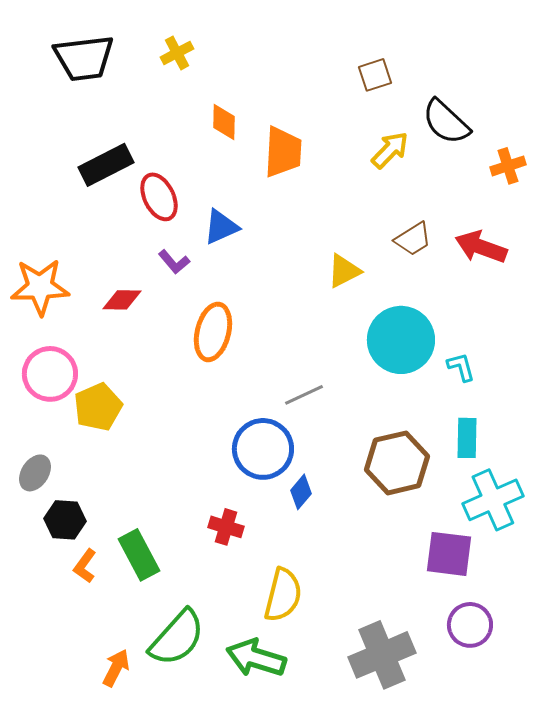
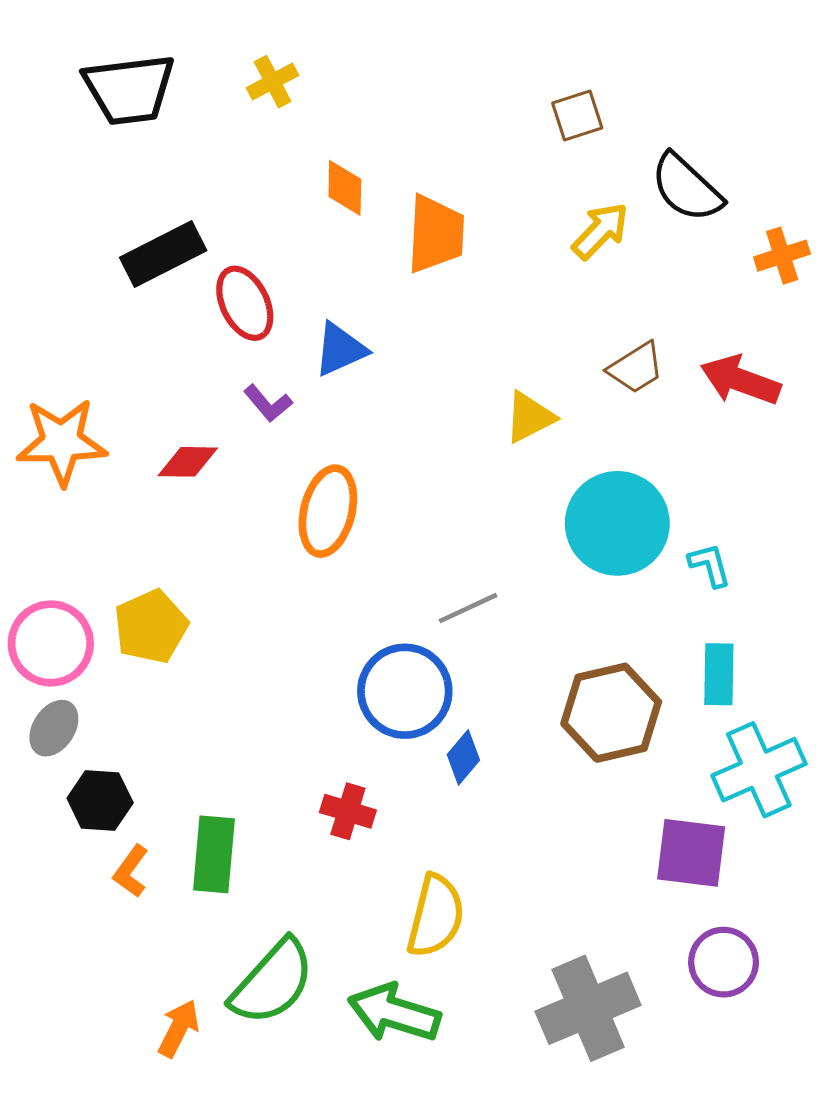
pink circle: (50, 374) -> (51, 643), moved
green rectangle: (139, 555) -> (214, 854), turned 33

